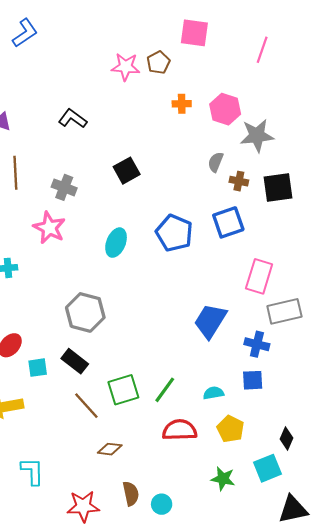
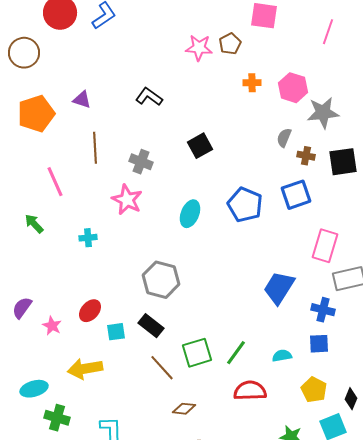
yellow pentagon: (230, 429) -> (314, 390), moved

